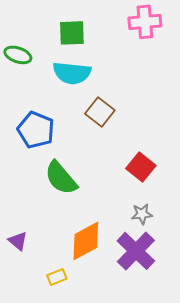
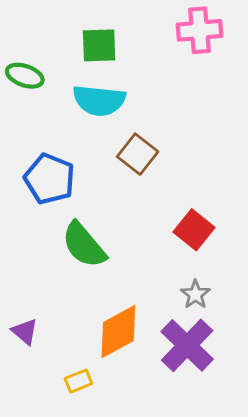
gray star: (142, 214) -> (195, 294), turned -30

